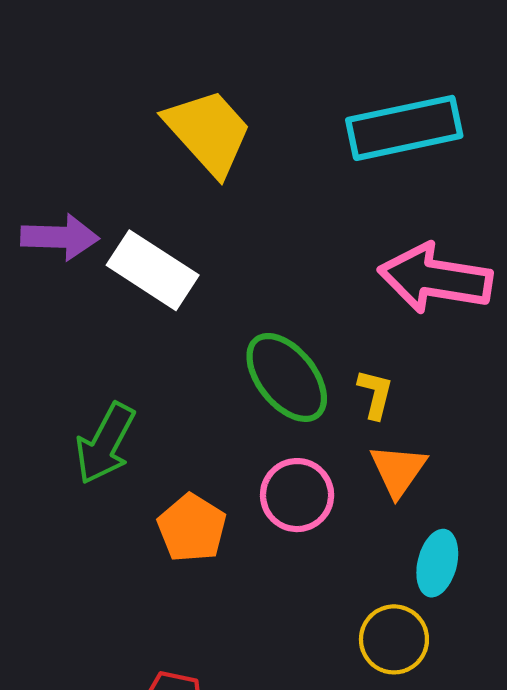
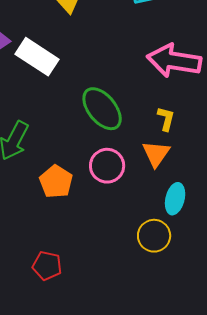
yellow L-shape: (375, 394) -> (166, 119), moved

